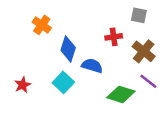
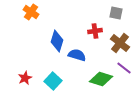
orange cross: (42, 25) -> (31, 12), moved
cyan square: (63, 82) -> (53, 81), moved
red star: (23, 85) -> (25, 78), moved

